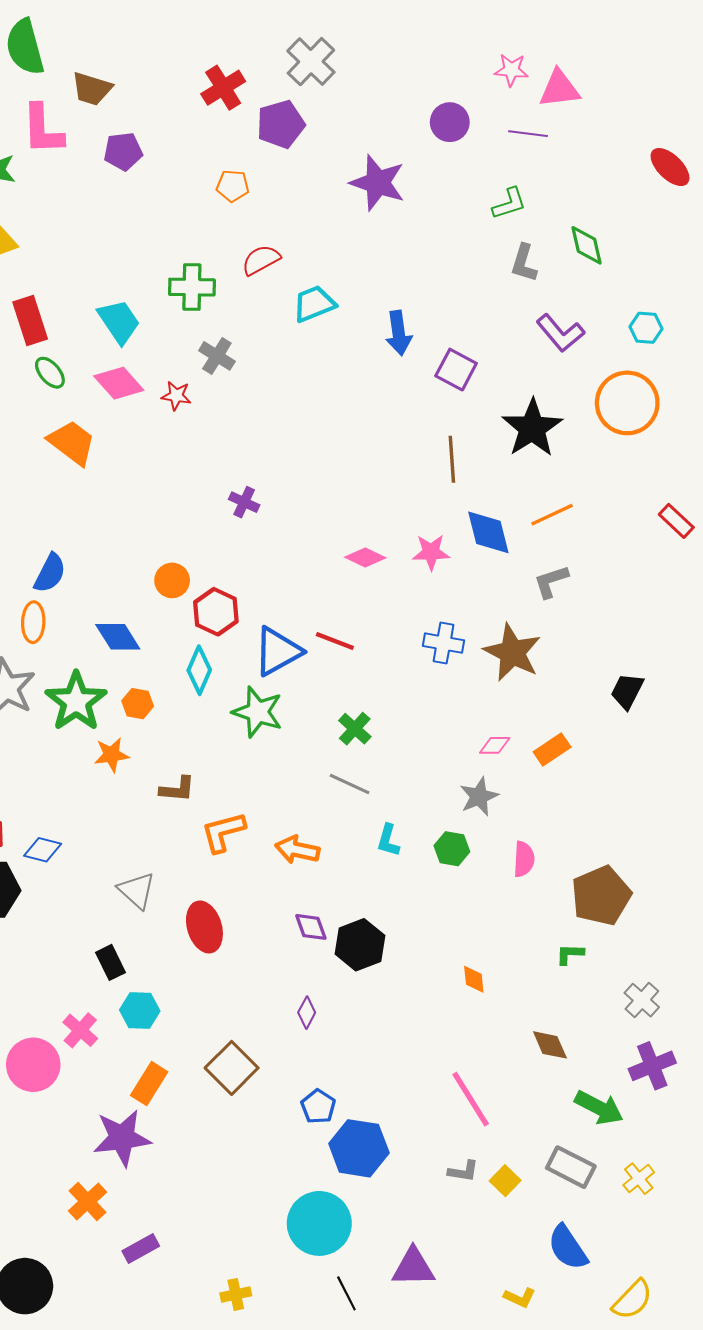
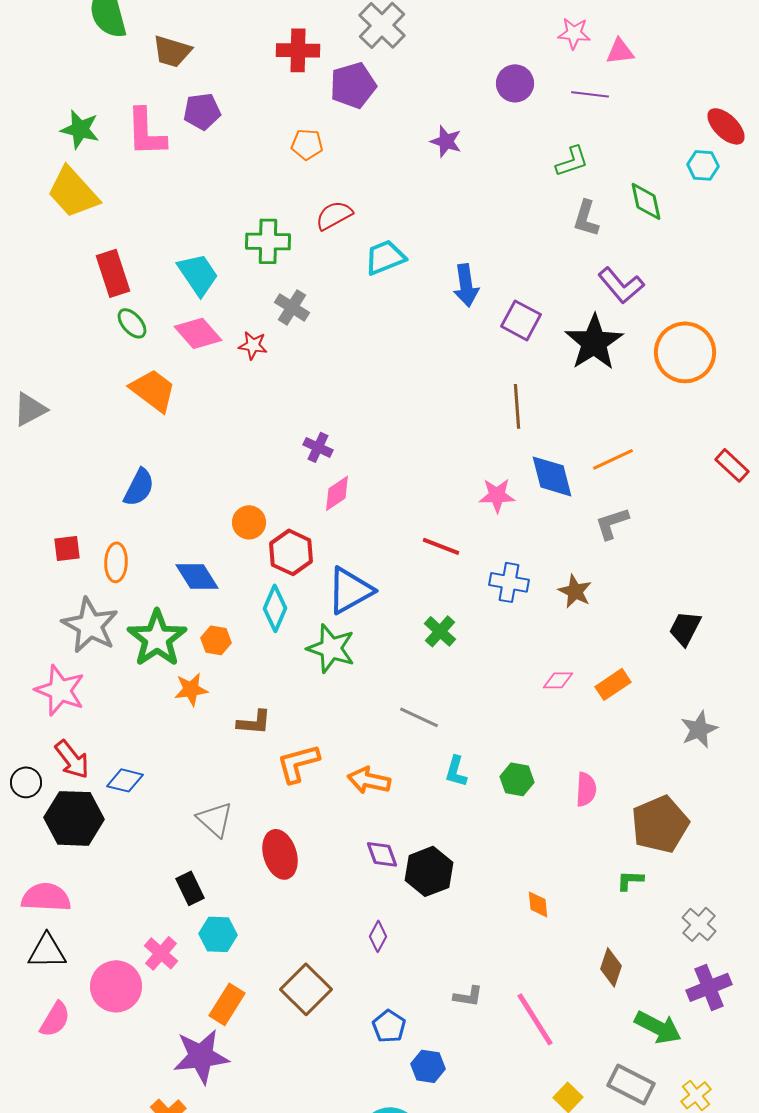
red cross: (223, 88) -> (298, 50), turned 33
pink triangle: (559, 89) -> (620, 51), size x0.7
pink L-shape: (43, 129) -> (146, 132), moved
purple star: (378, 183) -> (446, 141), size x0.6
cyan hexagon: (646, 328) -> (703, 165), moved
black star: (532, 428) -> (594, 342), moved
pink diamond: (365, 557) -> (337, 493), moved, turned -60
blue semicircle: (50, 573) -> (139, 487), moved
red line: (335, 641) -> (441, 546), moved
brown star: (512, 652) -> (575, 591), size x0.6
green cross: (355, 729) -> (440, 631), moved
gray star: (479, 797) -> (699, 729), moved
brown diamond: (550, 1045) -> (611, 967), turned 42
blue hexagon: (359, 1148) -> (428, 1066), size x0.6
gray L-shape: (463, 1171) -> (468, 996), moved

